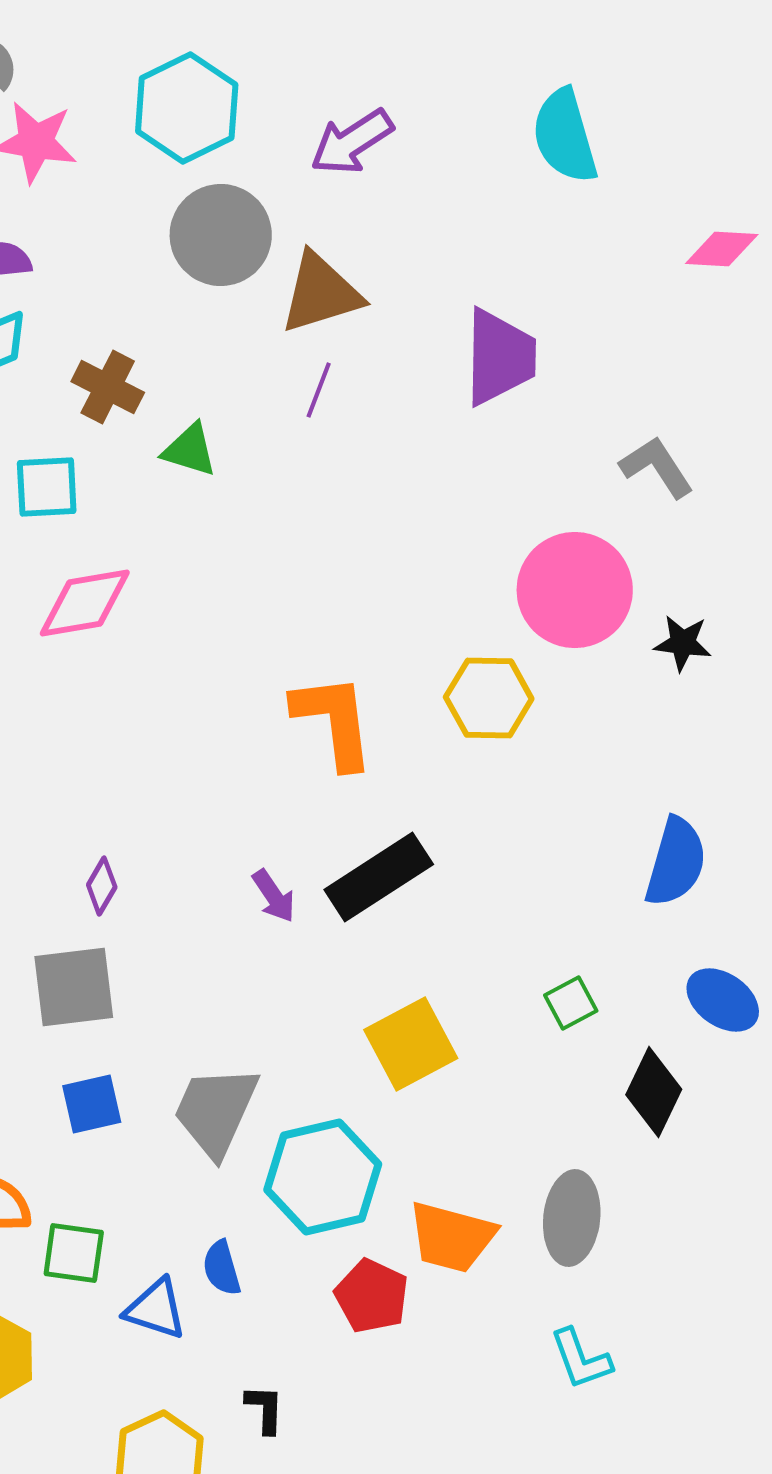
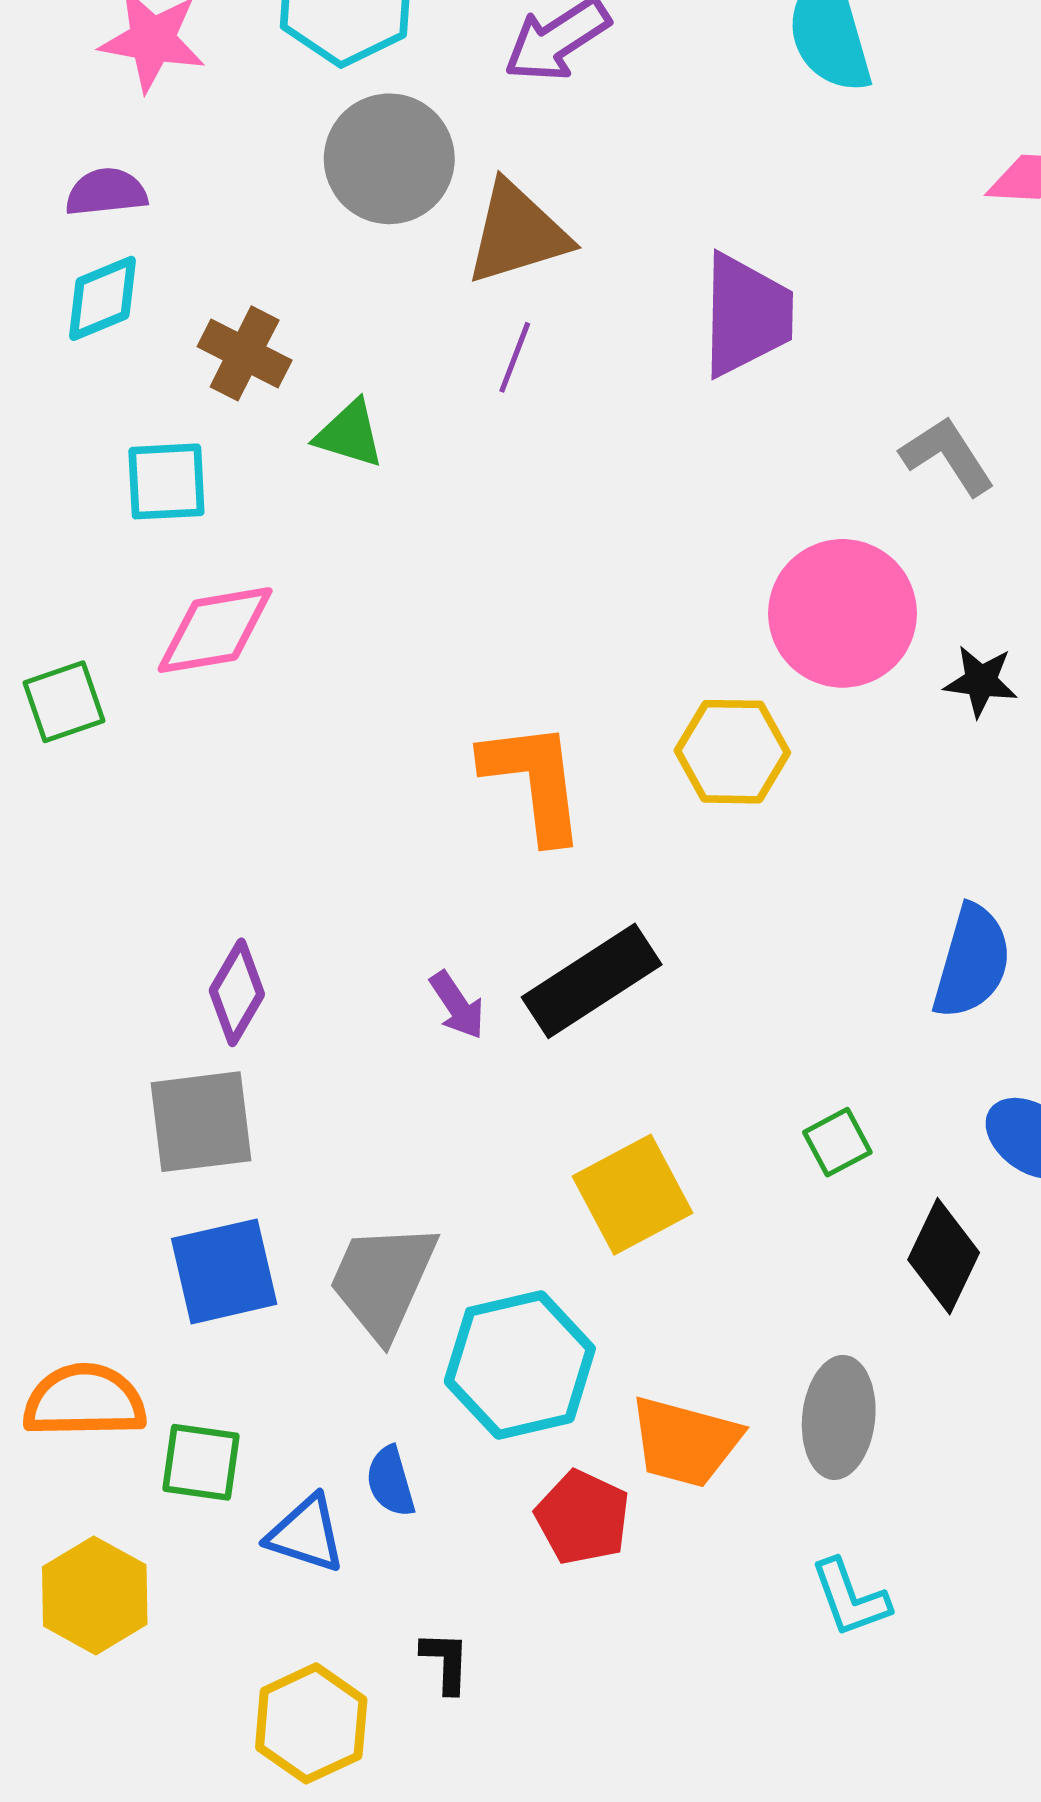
purple diamond: (102, 886) -> (237, 992), size x1.4
blue square: (92, 1104) -> (224, 1271), size x1.4

